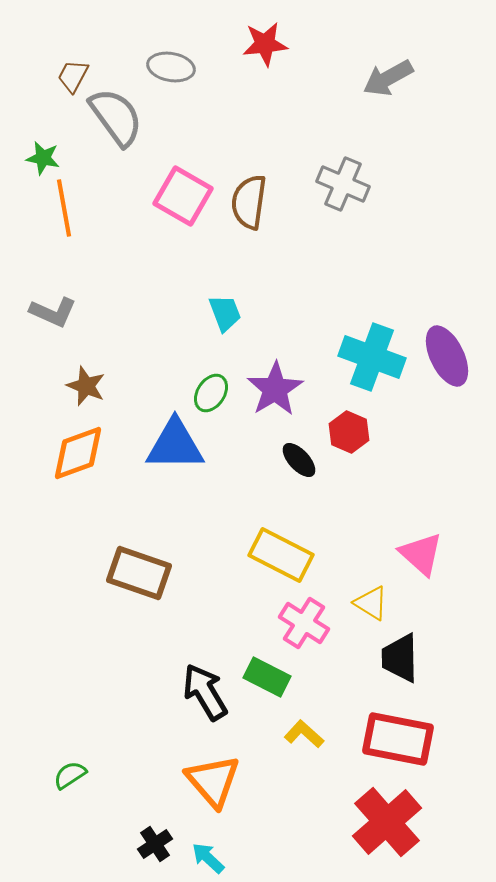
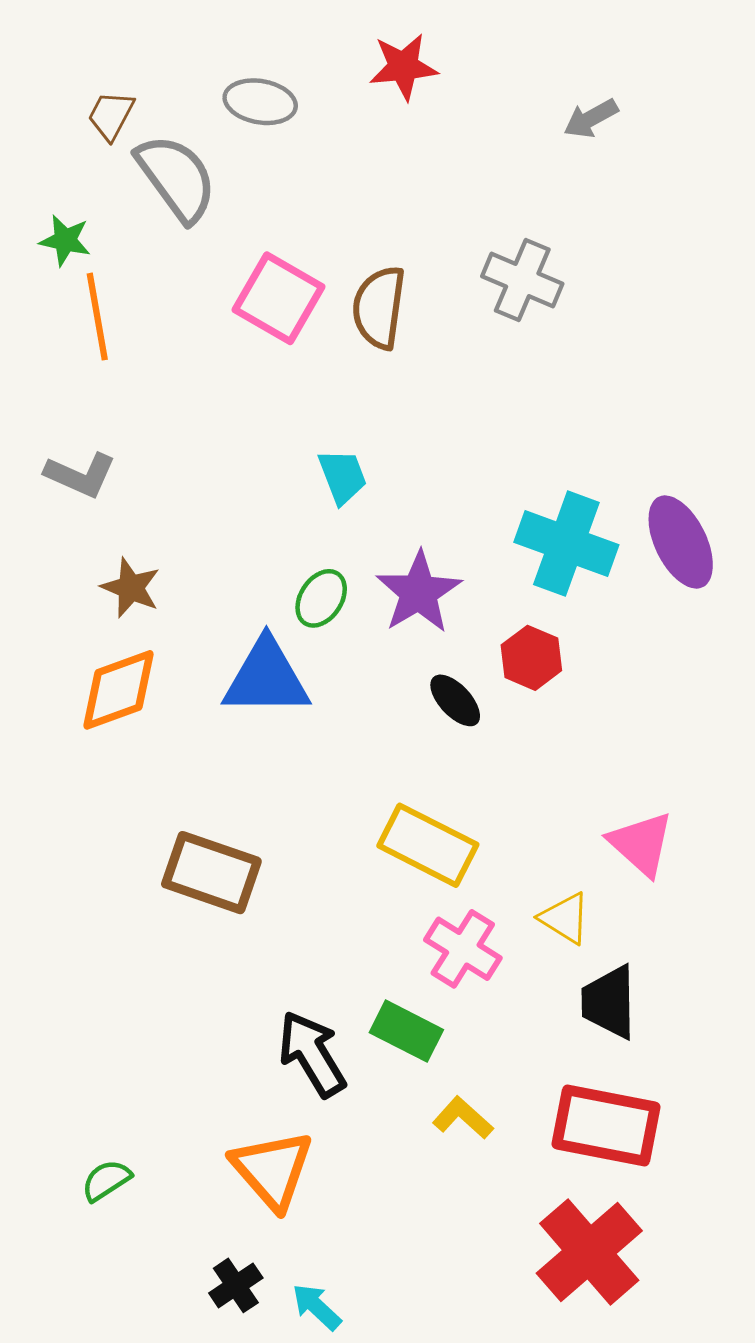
gray arrow: (388, 78) -> (591, 118), size x0.7
orange triangle: (213, 781) -> (272, 1170), moved

